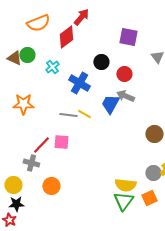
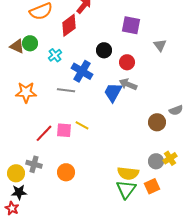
yellow line: (84, 114) -> (82, 125), moved
gray line: (68, 115) -> (66, 90), moved
gray cross: (31, 163) -> (34, 164), moved
orange circle: (51, 186) -> (66, 172), moved

